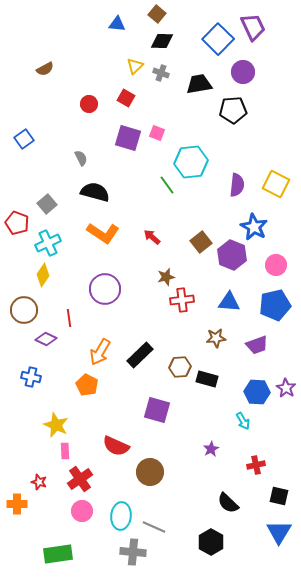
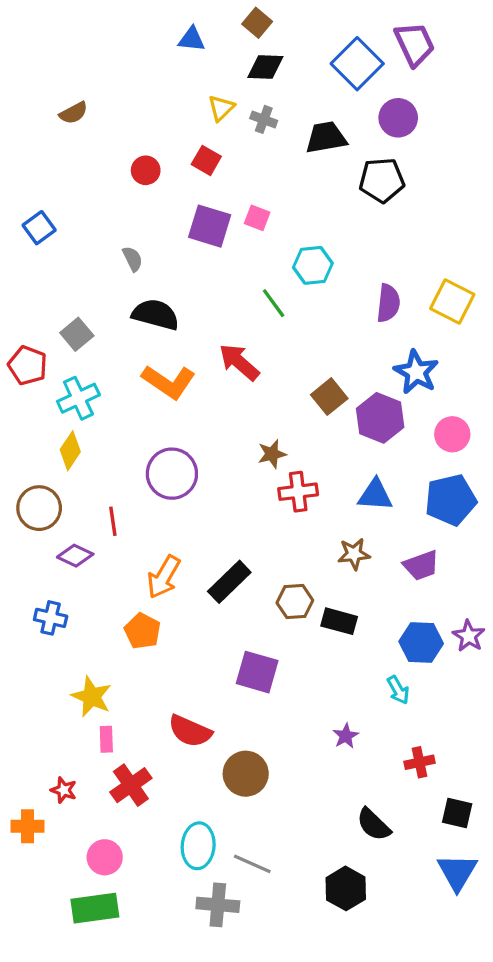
cyan hexagon: (191, 162) -> (313, 265), size x0.7
red arrow: (152, 237) -> (239, 362), moved, size x1.5
pink circle: (82, 511) -> (105, 857), moved

